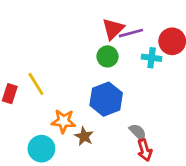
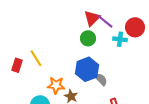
purple line: (131, 33) -> (105, 21), turned 54
gray semicircle: (138, 132) -> (101, 79), moved

